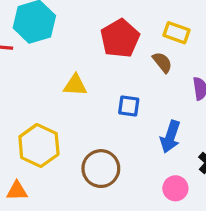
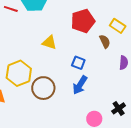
blue arrow: (170, 137) -> (80, 85), moved
brown circle: (101, 169) -> (43, 88), moved

